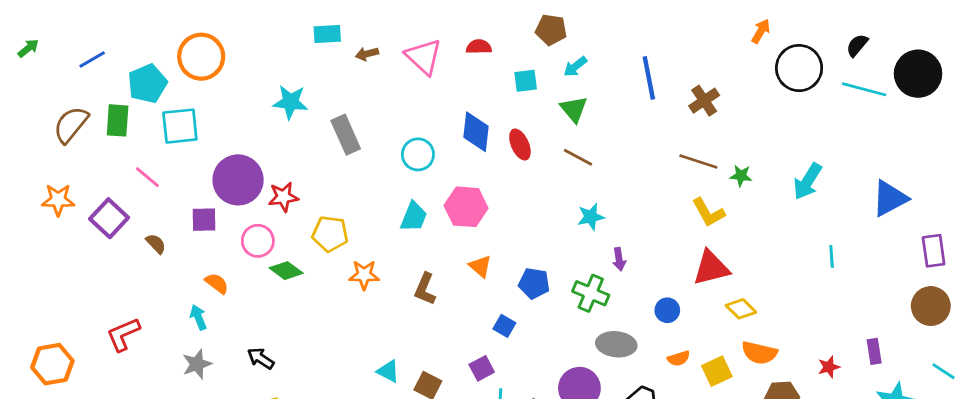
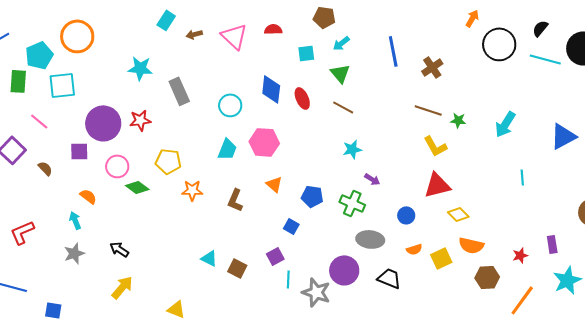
cyan rectangle: (327, 34) -> (166, 20), turned -54
red star: (283, 197) -> (140, 120), moved
purple arrow: (619, 259) -> (372, 179), turned -49

